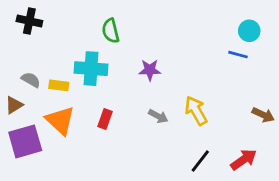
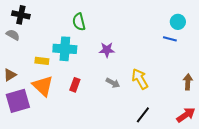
gray semicircle: (31, 80) -> (13, 35), moved
brown arrow: (263, 115) -> (188, 82), turned -112
red arrow: (244, 160) -> (186, 115), moved

